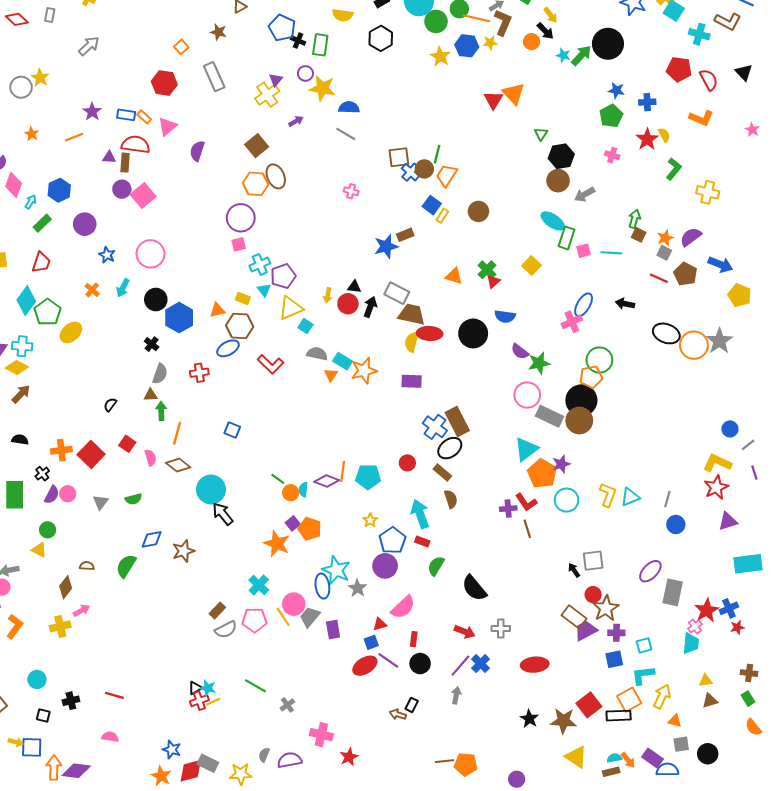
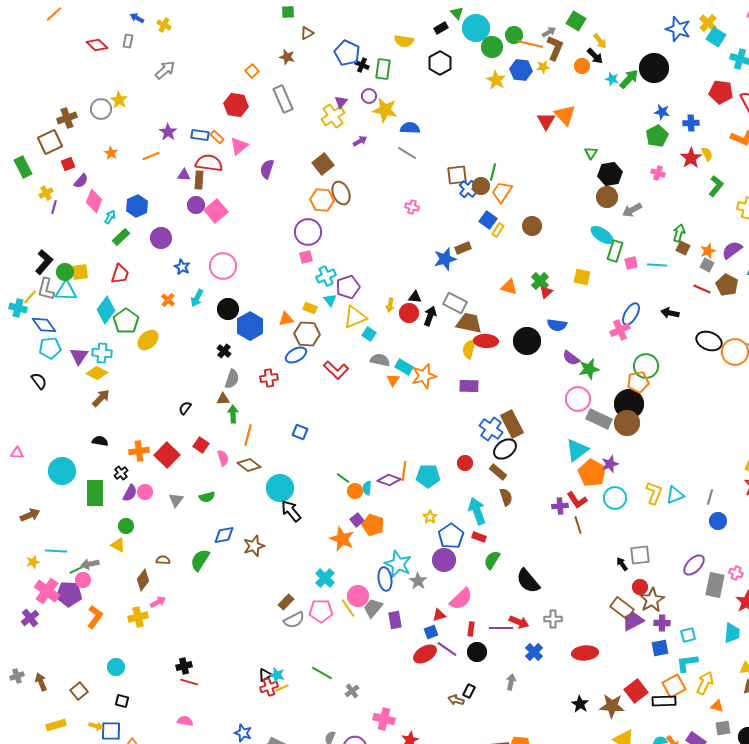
yellow square: (532, 266) -> (582, 277), turned -30
pink cross: (695, 626) -> (736, 573), moved, turned -32
purple line: (460, 666) -> (501, 628), moved, turned 50
black cross: (71, 701) -> (184, 666), moved

